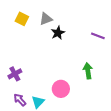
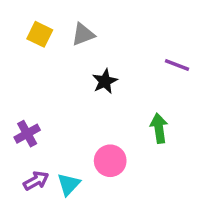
black star: (58, 33) -> (105, 81), moved
purple arrow: (20, 100) -> (36, 181), turned 104

